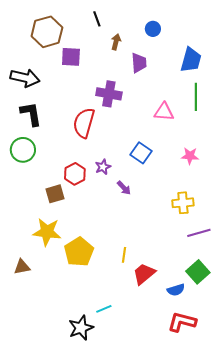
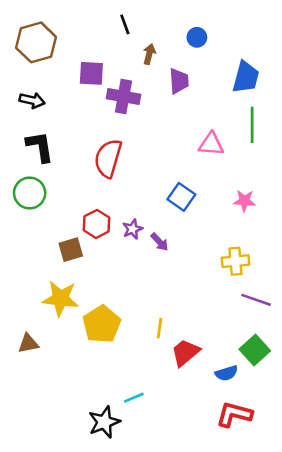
brown hexagon: (47, 32) -> (36, 42), moved
black arrow: (25, 78) -> (32, 100), size x0.7
purple cross: (109, 94) -> (124, 97), moved
purple star: (103, 167) -> (133, 229), moved
purple line: (199, 233) -> (256, 300), turned 35

